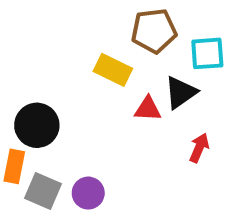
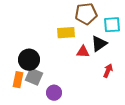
yellow rectangle: (113, 70) -> (66, 33), turned -30
gray square: (43, 191) -> (34, 77), moved

